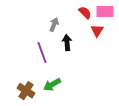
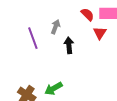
purple line: (42, 53) -> (33, 38), moved

